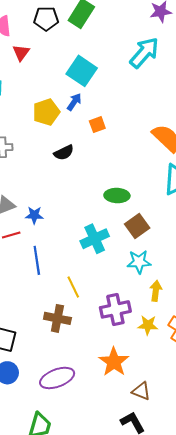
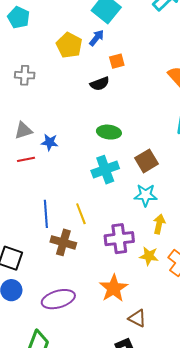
yellow pentagon: (46, 112) -> (69, 45), turned -30
black semicircle: (64, 153) -> (100, 84), moved
green ellipse: (117, 196) -> (109, 132), moved
blue line: (37, 260) -> (46, 214), moved

